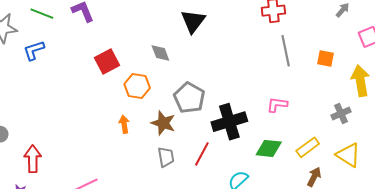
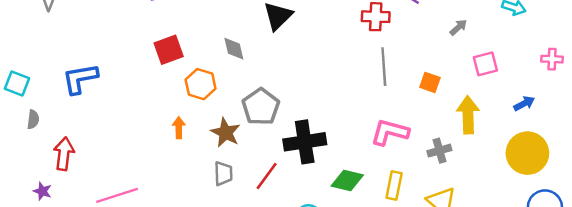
blue L-shape: (34, 50) -> (80, 79), moved, size x1.4
pink L-shape: (277, 105) -> (390, 132), moved, size x1.5
yellow rectangle: (308, 147) -> (394, 185), turned -50

